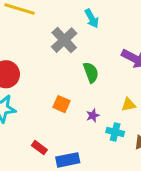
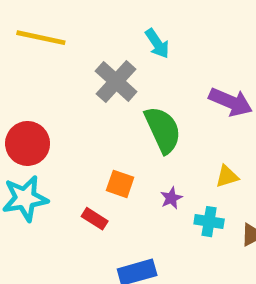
green semicircle: (91, 72) -> (163, 130), size x1.4
red rectangle: (39, 148) -> (95, 219), moved

